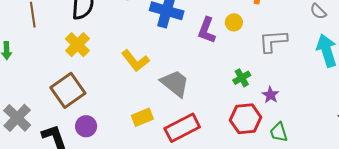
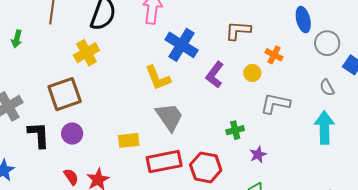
yellow circle: (234, 22) -> (252, 73), moved
yellow L-shape: (135, 61) -> (158, 78), moved
red hexagon: (246, 119) -> (206, 167), moved

